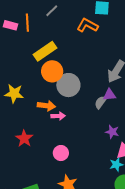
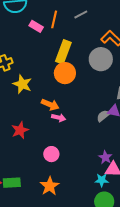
pink rectangle: (11, 25) -> (36, 26), moved
yellow rectangle: (45, 51) -> (63, 52), turned -50
gray circle: (68, 85) -> (101, 59), moved
purple star: (112, 132) -> (105, 157), moved

